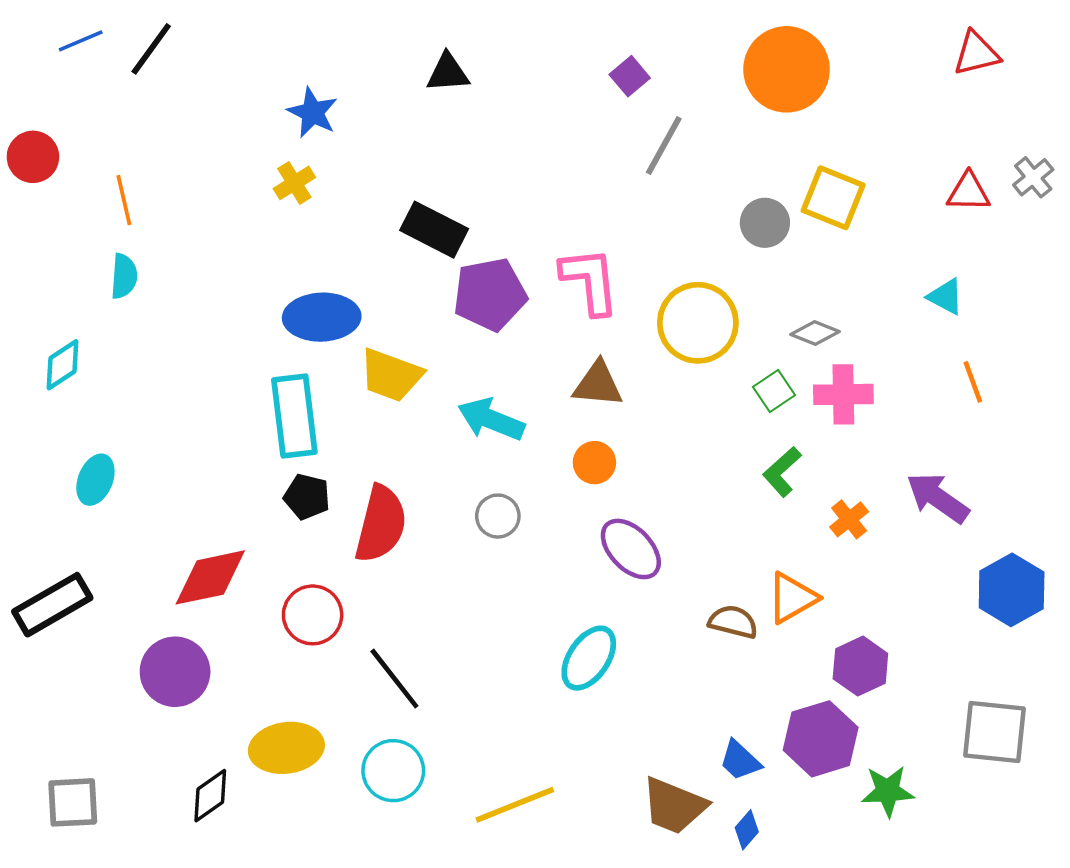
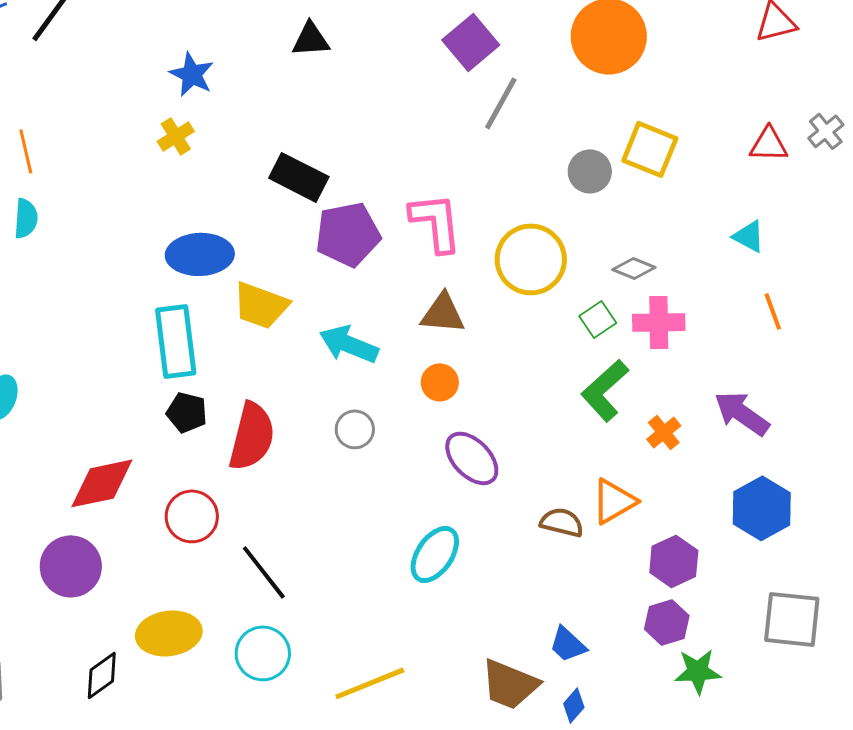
purple square: (630, 76) -> (471, 42), size x1.6
green L-shape: (782, 472) -> (605, 390), size x1.4
blue hexagon: (1012, 590) -> (762, 508), moved
purple hexagon: (821, 739) -> (667, 622), moved, size x0.7

